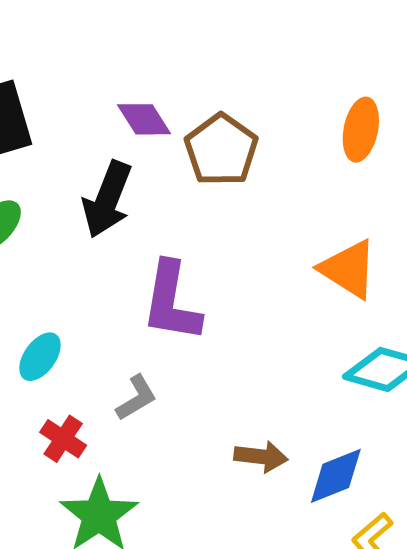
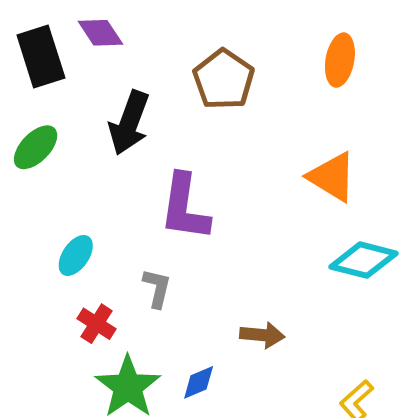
purple diamond: (144, 119) -> (100, 33), moved
gray L-shape: (136, 398) -> (157, 288), turned -45
blue diamond: (336, 476) -> (199, 382), moved, size x0.7

